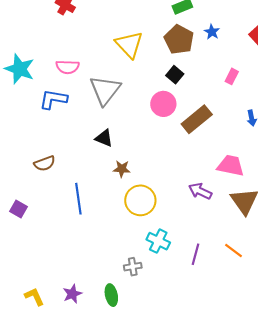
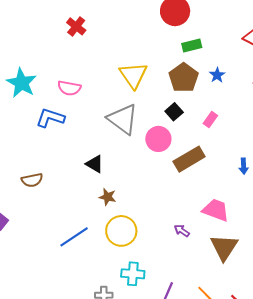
pink rectangle: (232, 76) -> (210, 120), moved
gray triangle: (105, 90) -> (123, 119), moved, turned -40
purple arrow: (200, 191) -> (182, 231), size x0.7
blue line: (78, 199) -> (74, 237), moved, turned 56
cyan cross: (158, 241) -> (133, 274), turned -30

